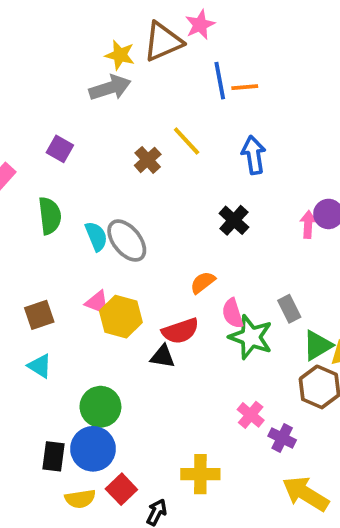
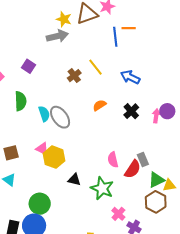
orange line: (245, 87) -> (129, 28), moved
blue arrow: (254, 155) -> (130, 77), turned -60
black cross: (234, 220) -> (131, 111), moved
orange semicircle: (203, 282) -> (99, 105), moved
red semicircle: (180, 331) -> (133, 169), moved, turned -42
green star: (251, 337) -> (102, 188), moved

